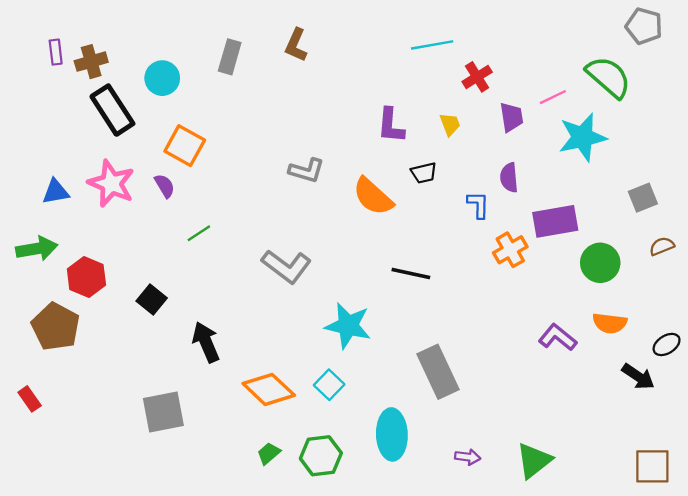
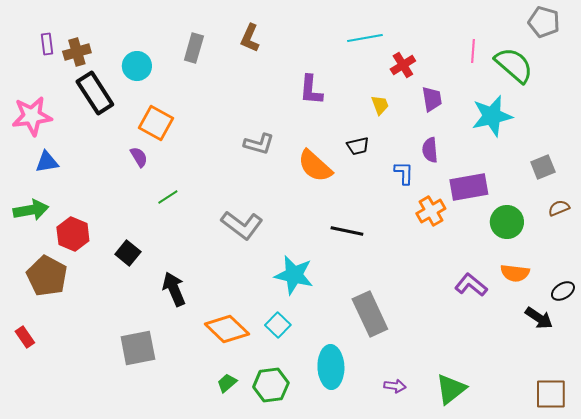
pink line: (553, 97) -> (473, 51), moved, turned -60
purple L-shape: (391, 125) -> (311, 90), moved
pink star: (111, 183) -> (32, 116), moved, turned -30

